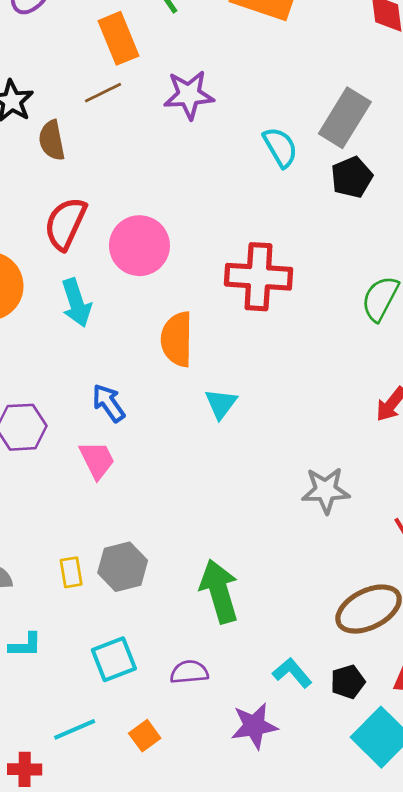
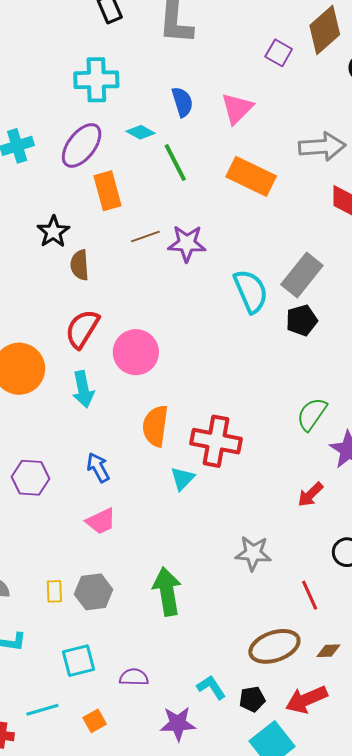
orange rectangle: (119, 38) -> (107, 191), moved
brown line: (103, 93) -> (145, 237), moved
cyan semicircle: (280, 147) -> (251, 291), size x1.4
red cross: (258, 277) -> (216, 441), moved
pink trapezoid: (97, 460) -> (101, 521), moved, turned 84
green arrow: (219, 591) -> (167, 591), moved

